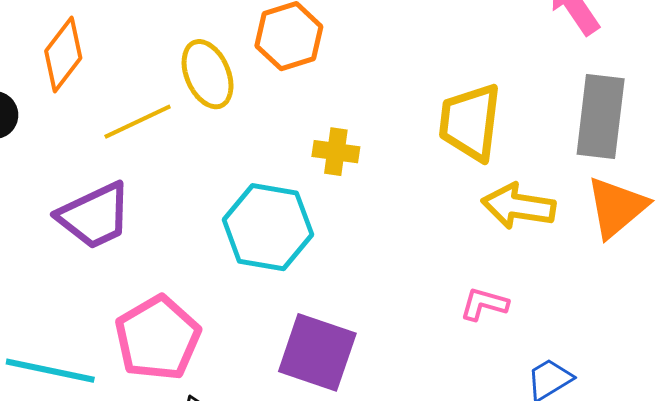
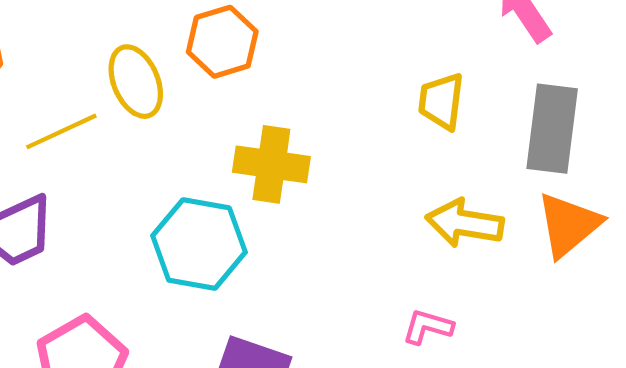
yellow trapezoid: (470, 122) -> (441, 101), moved, size x0.7
yellow cross: (336, 152) -> (271, 164), size x1.5

